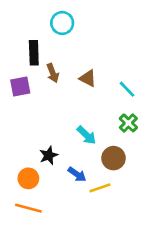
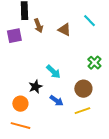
cyan line: (127, 89) -> (89, 21), moved
cyan arrow: (86, 135) -> (53, 72), moved
yellow line: (100, 188) -> (82, 111), moved

